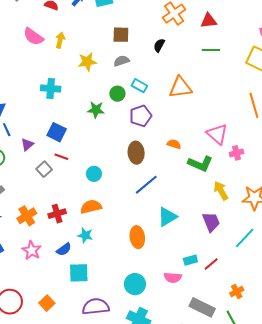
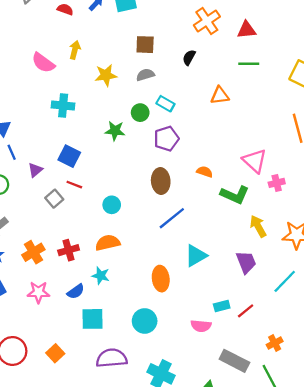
pink semicircle: (33, 37) -> (43, 63), moved
orange triangle: (180, 87) -> (220, 96), moved, size x0.7
pink star: (32, 250) -> (38, 292), turned -30
cyan circle: (135, 284) -> (145, 321), moved

